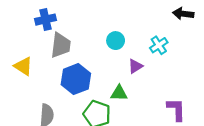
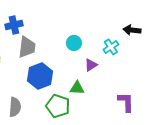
black arrow: (183, 14) -> (132, 30), moved

